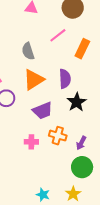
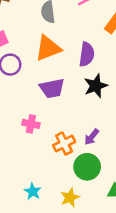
orange cross: (58, 136) -> (64, 144), moved, turned 36

